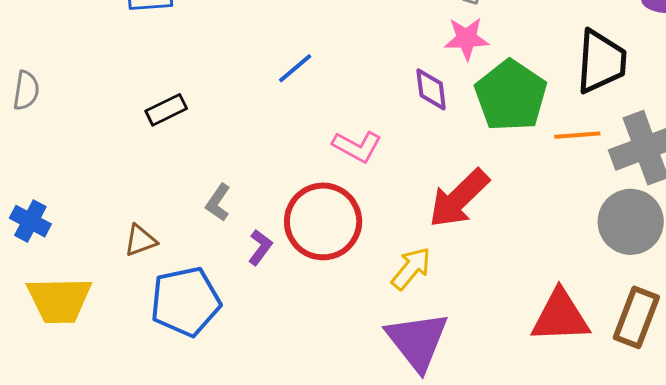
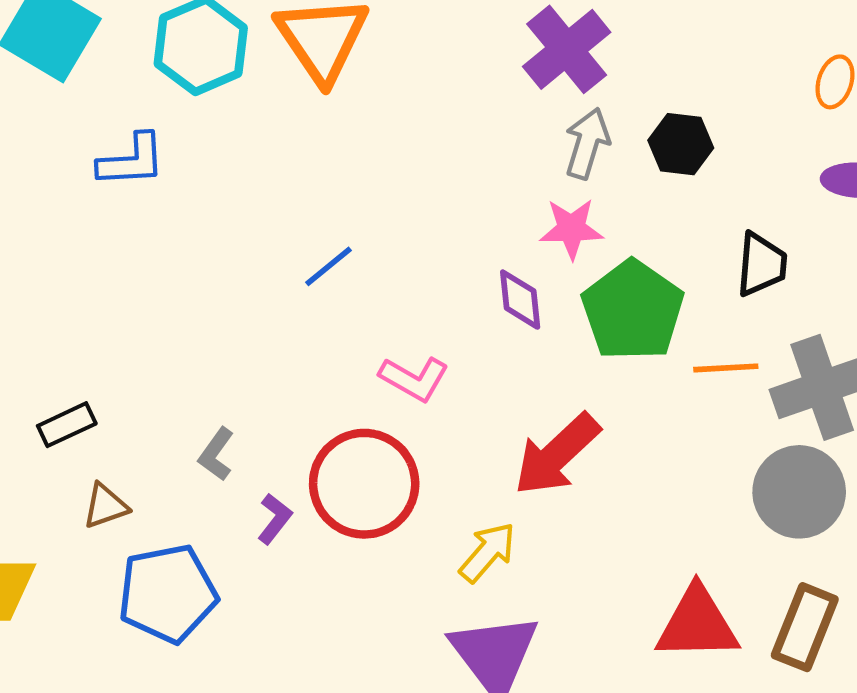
black trapezoid: (601, 62) -> (761, 264), size x0.7
black rectangle: (166, 110) -> (67, 425), moved

